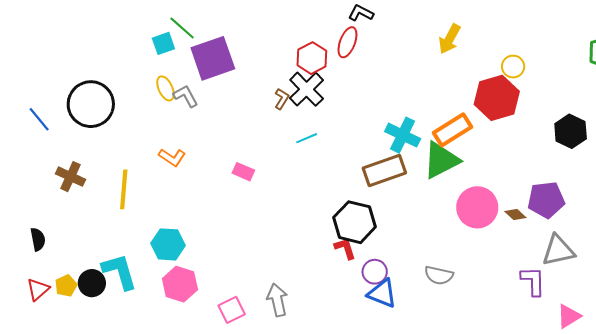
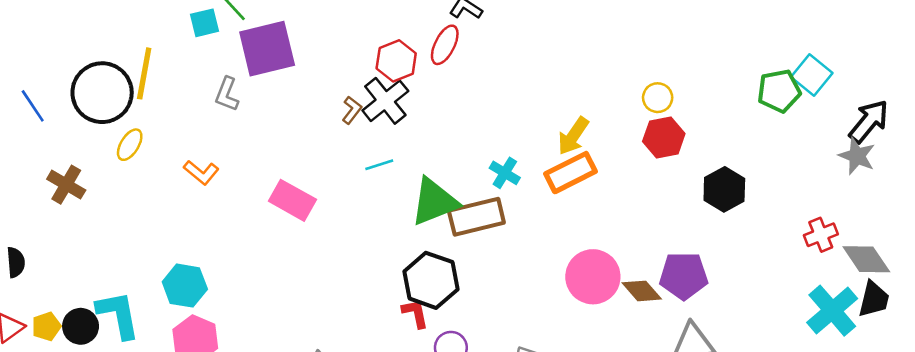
yellow arrow: (449, 39) -> (573, 136), moved
yellow ellipse: (165, 88) -> (130, 145), moved, turned 50
gray L-shape: (186, 96) -> (227, 94), turned -136
red hexagon: (497, 98) -> (664, 138), moved, size x0.7
cyan cross: (403, 135) -> (505, 173), size x0.7
green triangle: (441, 160) -> (434, 202), moved
pink rectangle: (243, 172) -> (292, 200), size x1.6
yellow line: (124, 189) -> (144, 73), moved
brown diamond: (515, 214) -> (642, 291), size x1.4

